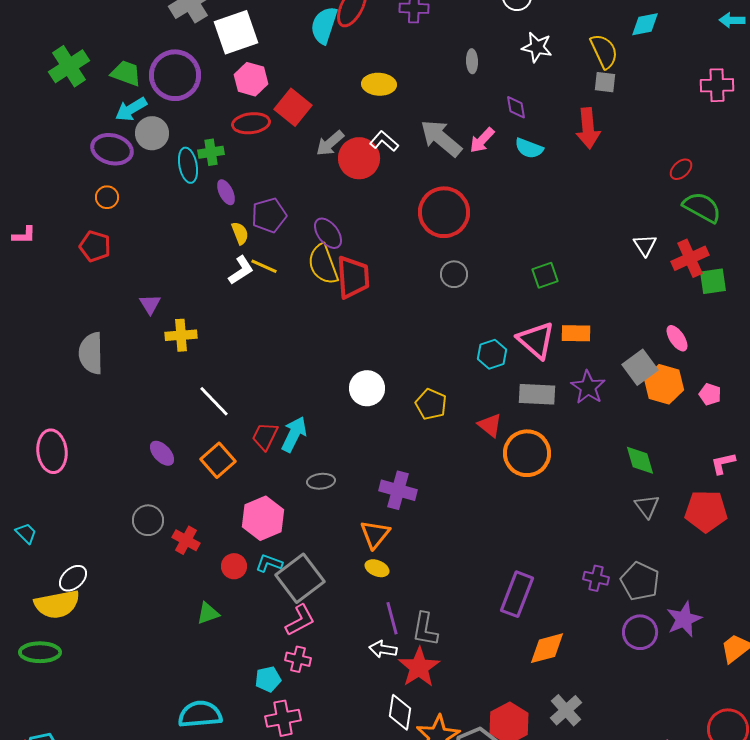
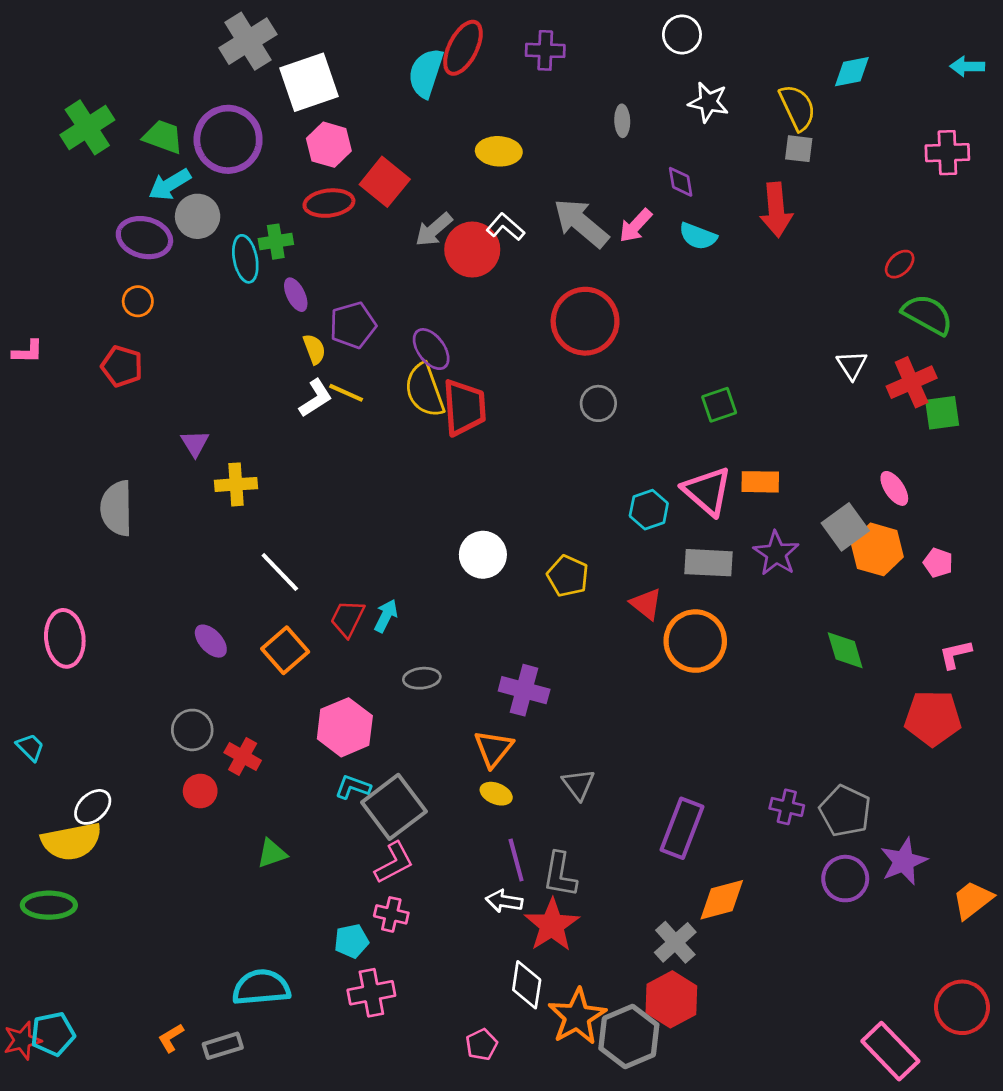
cyan arrow: (294, 434) -> (386, 616), size x0.7
gray triangle: (647, 506) -> (578, 784), moved
red circle: (234, 566) -> (200, 791), moved
gray cross: (566, 710) -> (675, 942), moved

